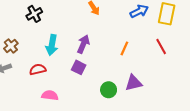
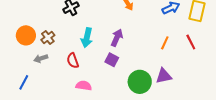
orange line: (124, 48) -> (165, 43), moved
red semicircle: (38, 69) -> (73, 61), turned -98
green circle: (109, 90) -> (140, 82), size x1.5

